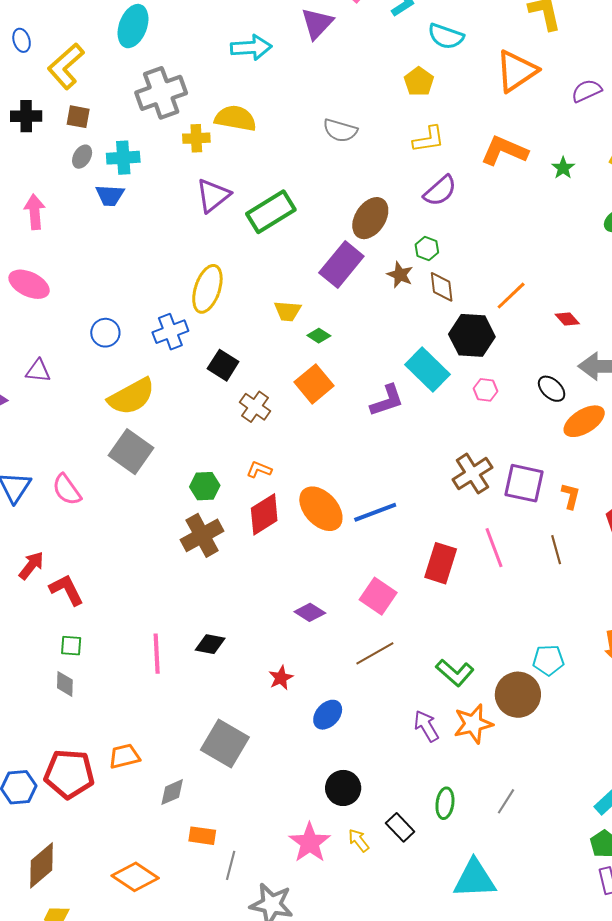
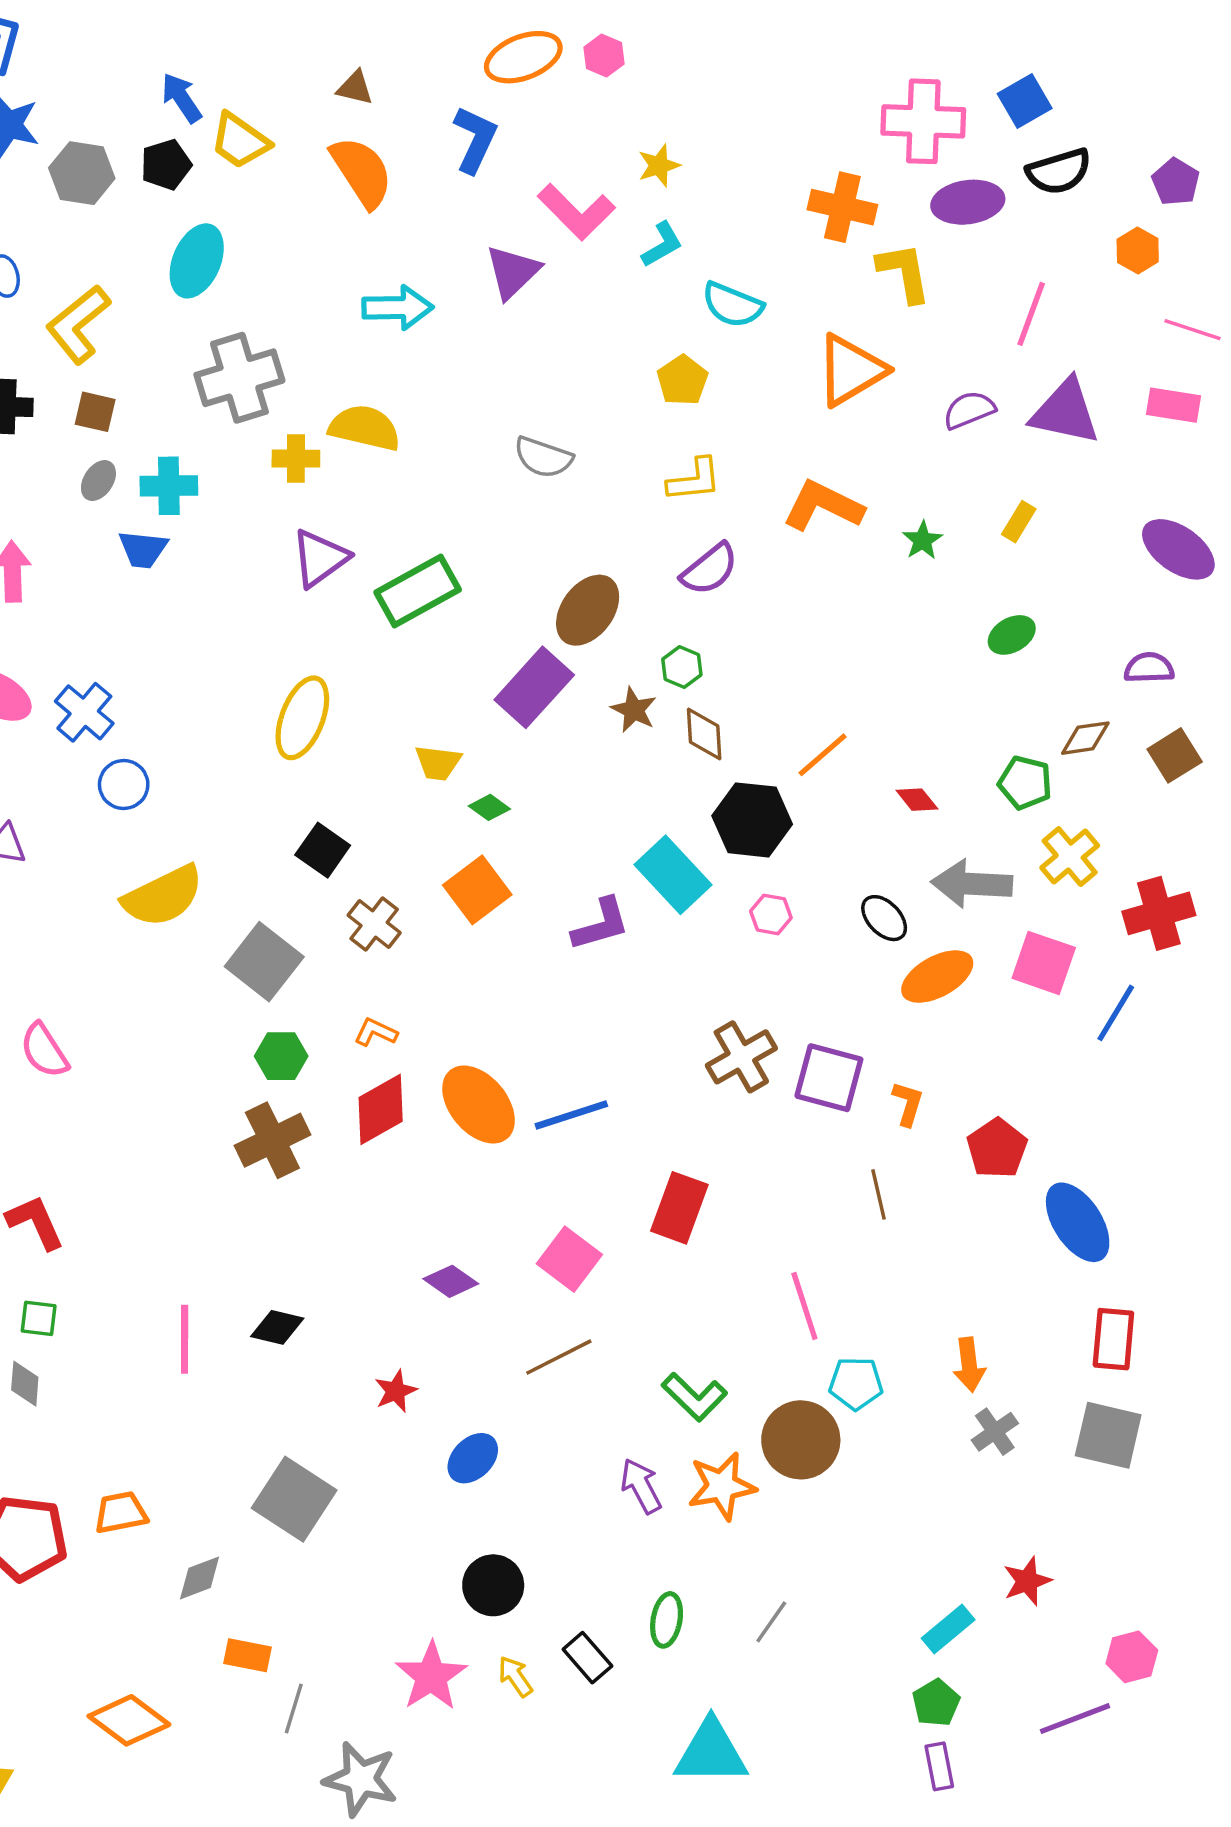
blue cross: (170, 332) -> (84, 712), moved, turned -32
gray square: (131, 452) -> (264, 962), moved
pink line: (494, 548) -> (804, 1306), moved

